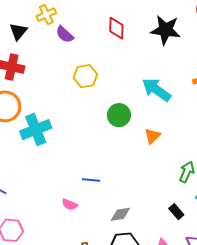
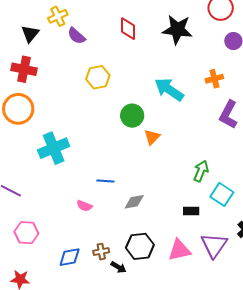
cyan cross: (36, 130) -> (54, 148), moved
orange triangle: (152, 136) -> (152, 137), moved
black rectangle: (176, 212) -> (191, 211), turned -49
gray diamond: (120, 214) -> (134, 202), moved

